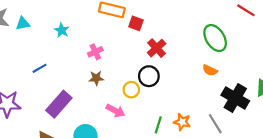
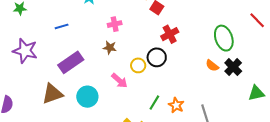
black cross: (235, 98) -> (233, 67), moved, size x0.7

